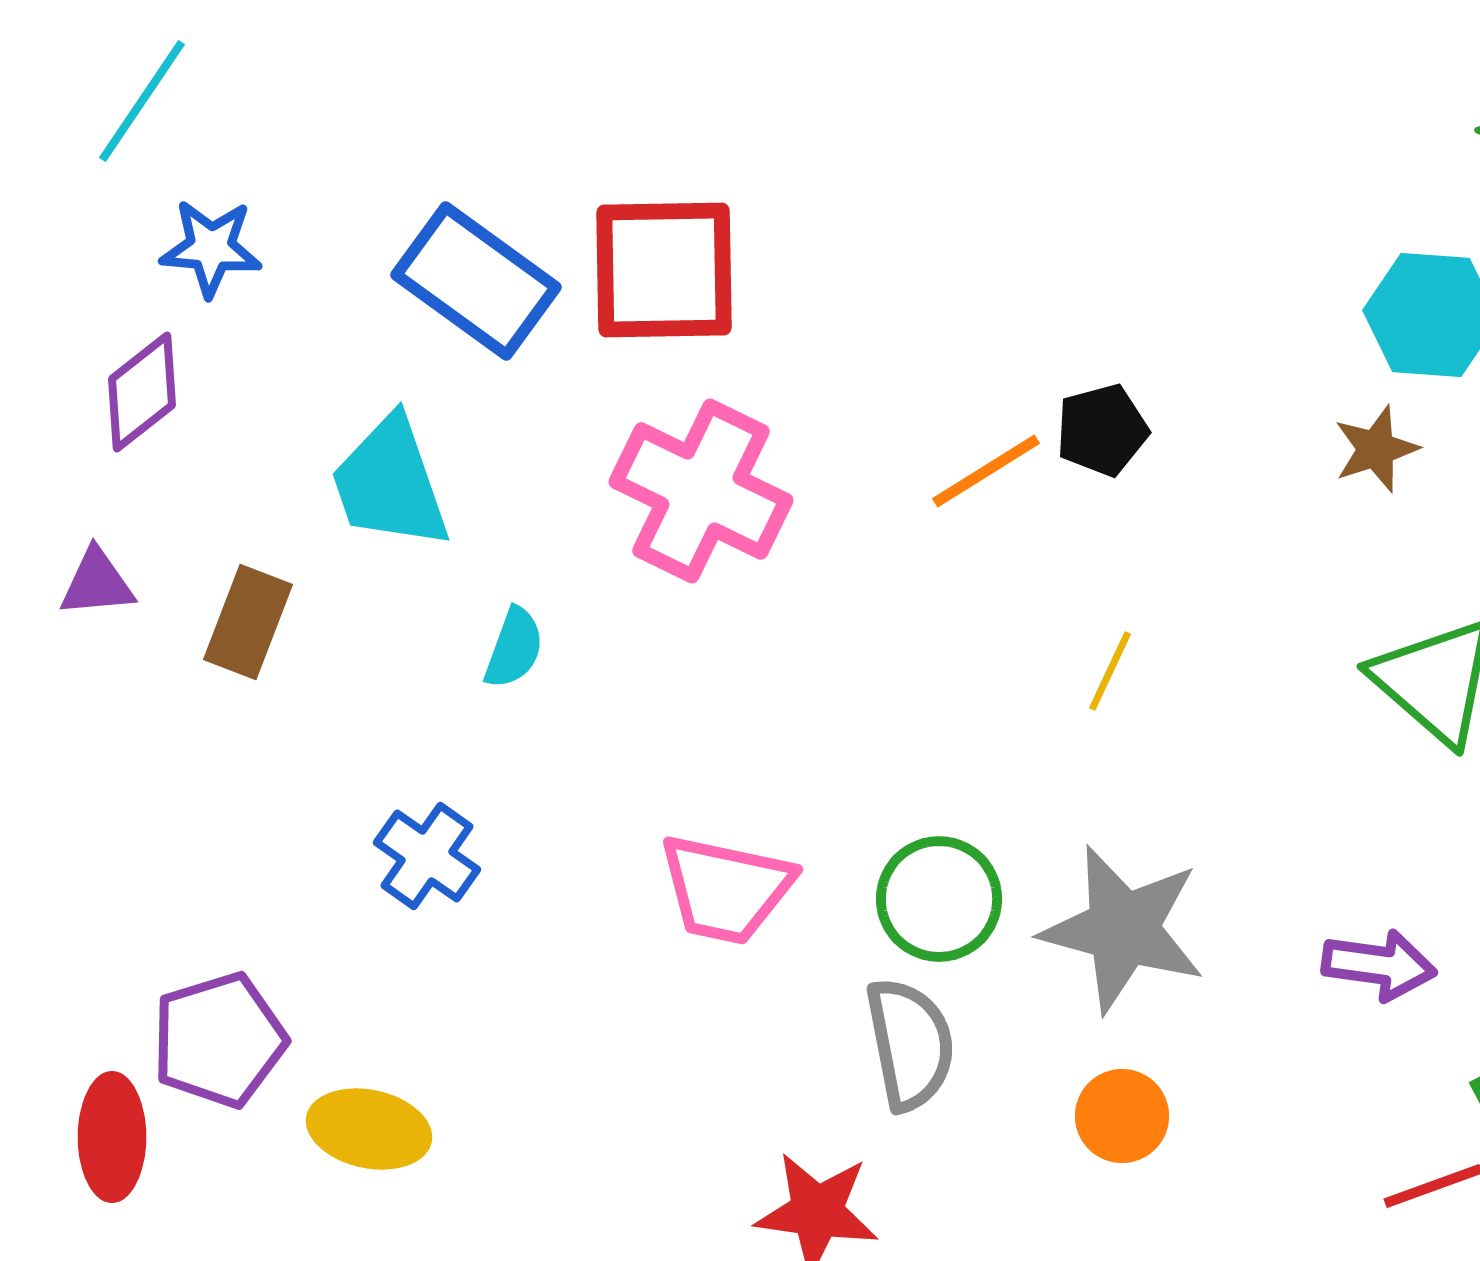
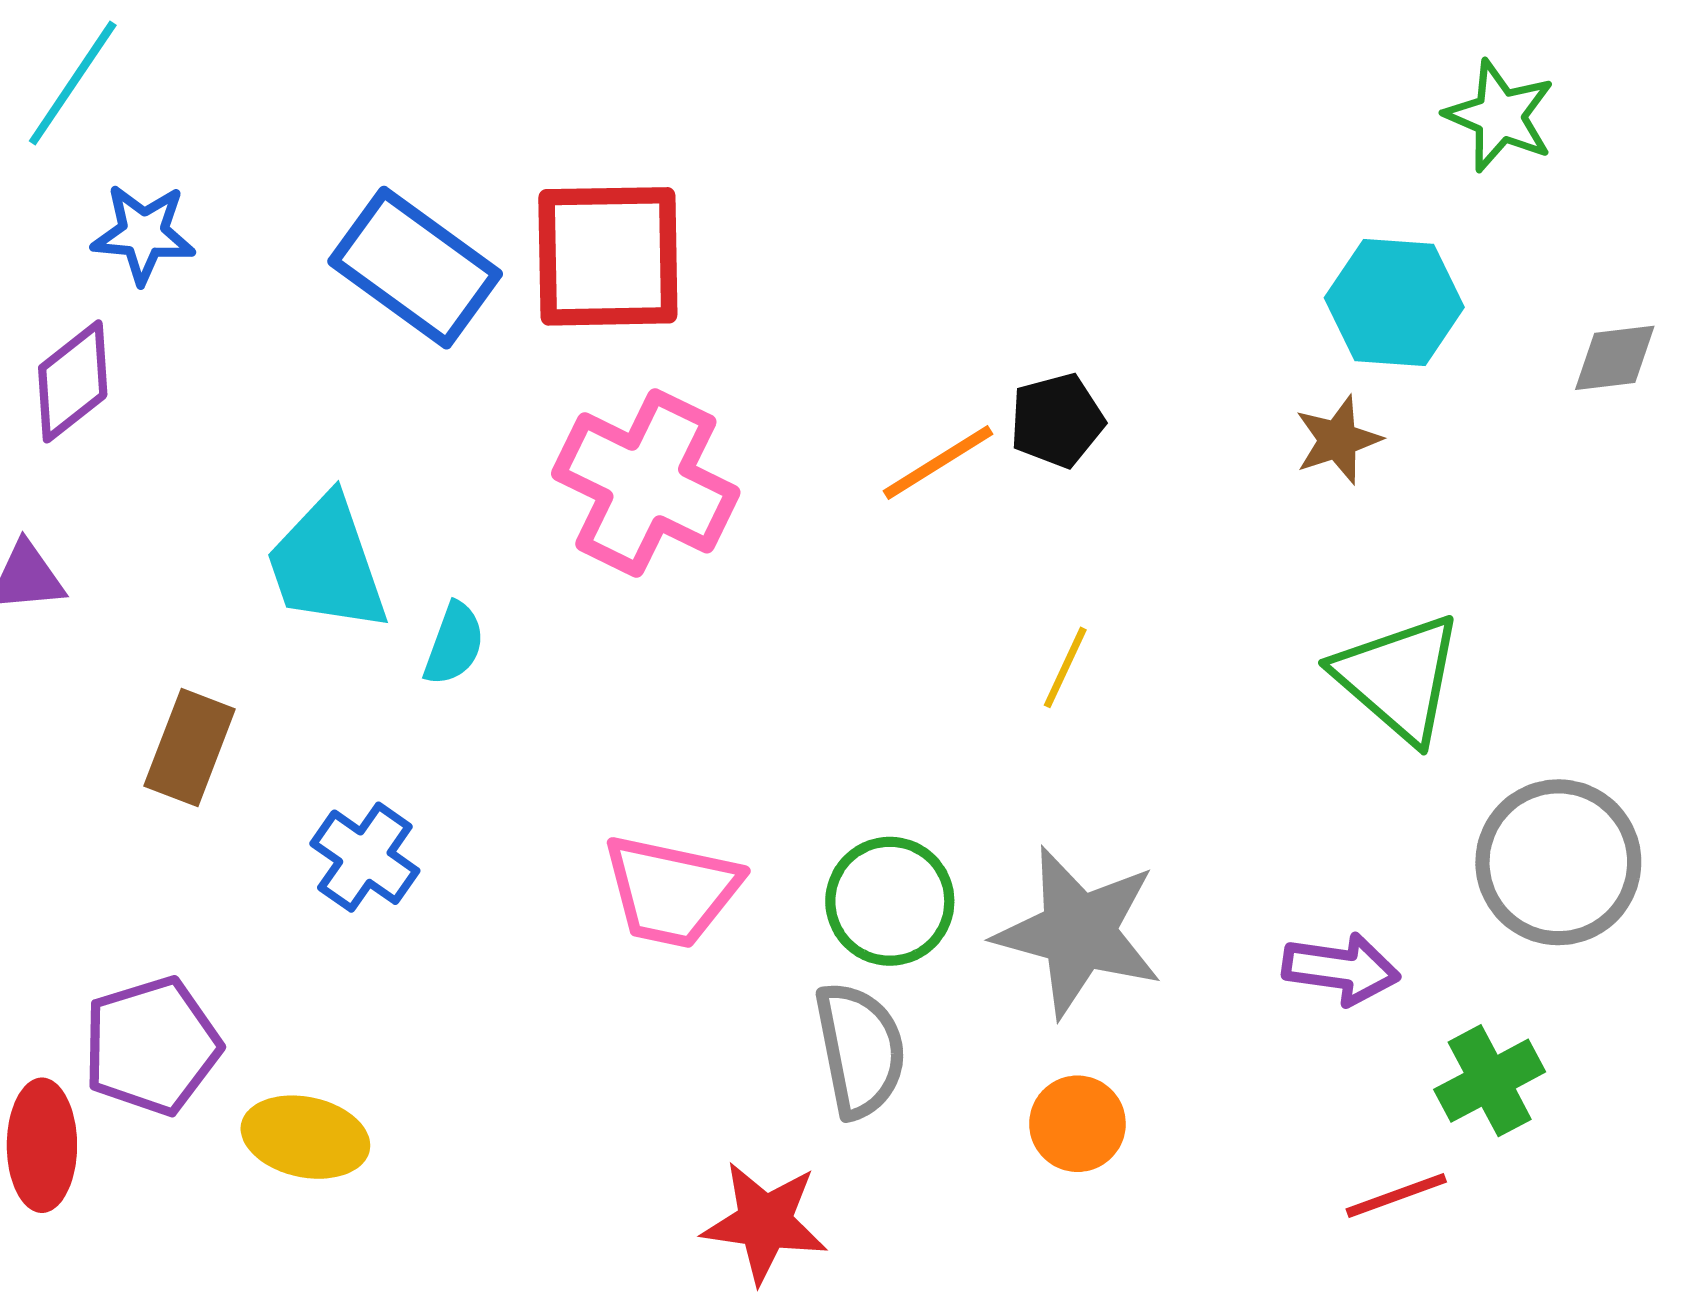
cyan trapezoid: (390, 483) -> (327, 564), moved
brown rectangle: (248, 622) -> (190, 747), moved

